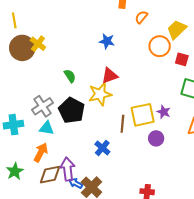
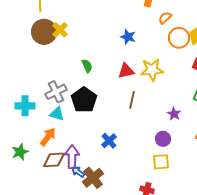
orange circle: (160, 46) -> (179, 38), moved
yellow star: (100, 94) -> (152, 70), moved
yellow square: (143, 115) -> (161, 162), moved, size x0.7
brown line: (122, 124) -> (132, 100), moved

